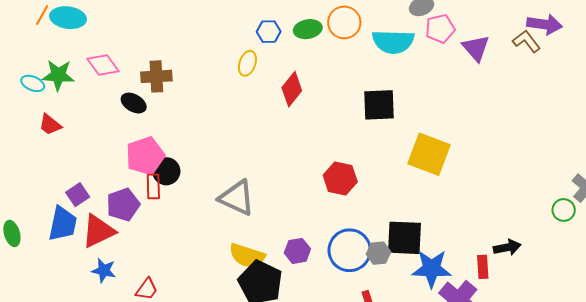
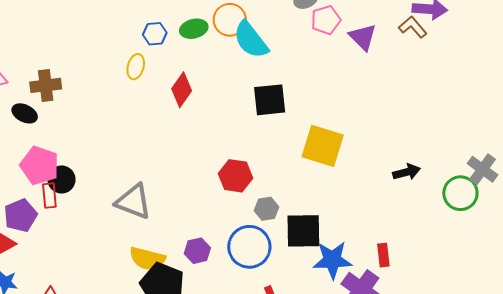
cyan semicircle: (393, 42) -> (251, 40), moved, turned 54
pink pentagon: (145, 156) -> (40, 165), turned -30
green circle: (564, 210) -> (460, 193), size x1.5
black arrow: (507, 247) -> (407, 172), moved
gray hexagon: (378, 253) -> (266, 209), moved

